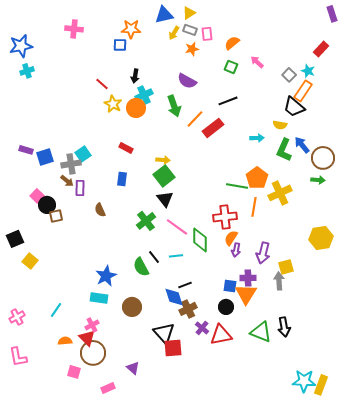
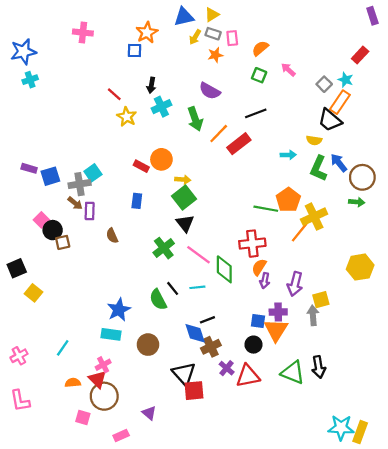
orange star: (131, 29) -> (147, 33), turned -30
orange circle: (136, 108) -> (161, 159), moved
orange line: (254, 207) -> (299, 232), moved, turned 30

